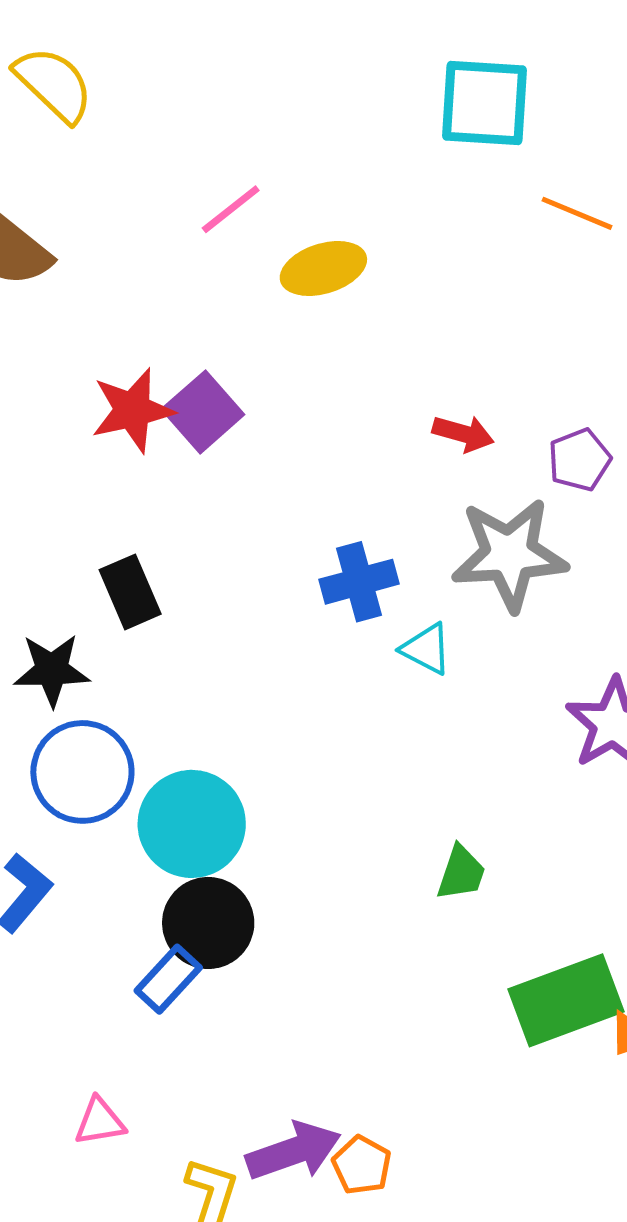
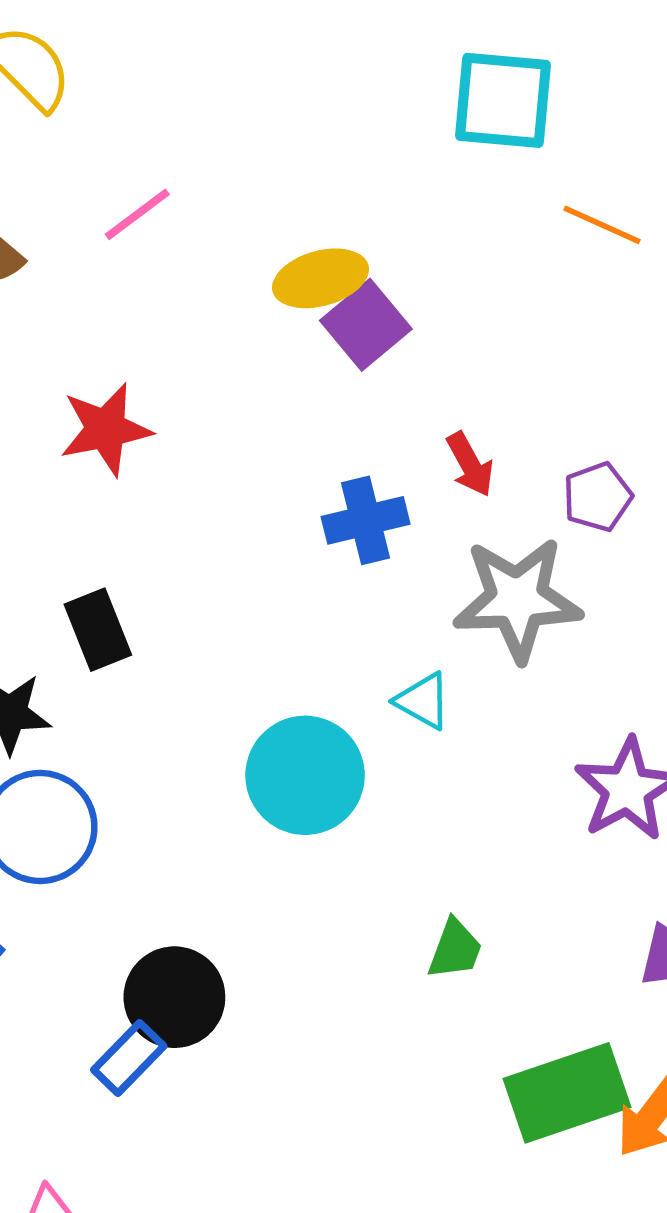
pink line: (231, 209) -> (137, 214), moved
purple square: (203, 412) -> (366, 325), moved
red arrow: (463, 433) -> (470, 464), turned 44
blue cross: (359, 582) -> (366, 520), moved
cyan circle: (192, 824) -> (305, 775), moved

